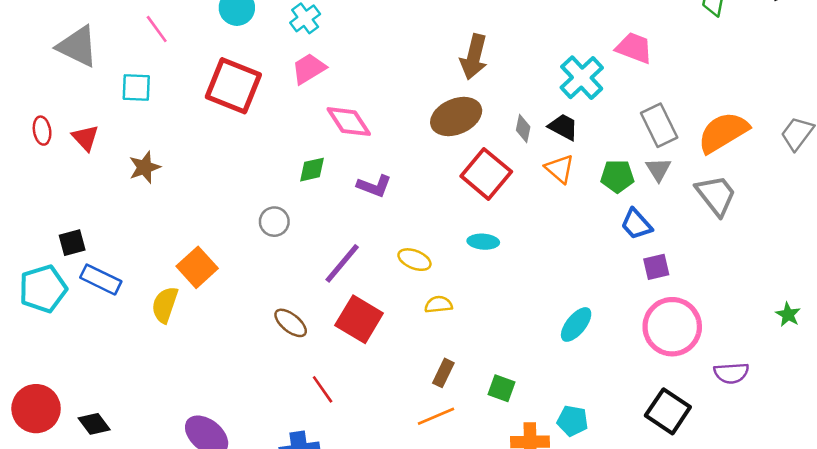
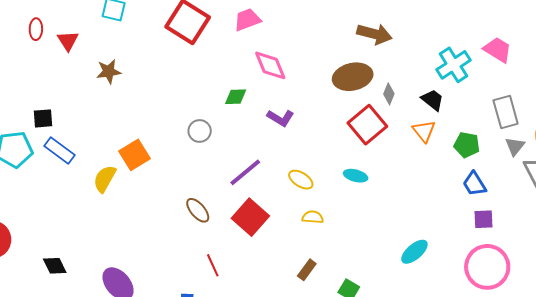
brown arrow: (474, 57) -> (374, 34), turned -100
gray diamond: (523, 129) -> (389, 94), moved
gray triangle: (658, 169) -> (515, 146), moved
black diamond: (94, 424) -> (55, 266), moved

